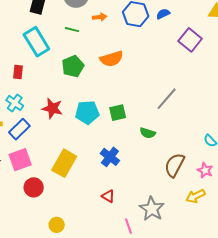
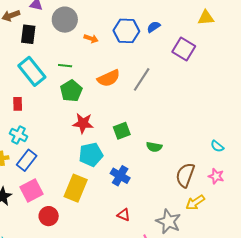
orange arrow: (100, 17) -> (91, 39), turned 32
green line: (72, 30) -> (65, 66), moved
gray line: (167, 99) -> (142, 79), moved
red star: (52, 108) -> (83, 123), moved
cyan pentagon: (87, 112) -> (91, 155), moved
yellow arrow: (196, 196) -> (195, 202), moved

